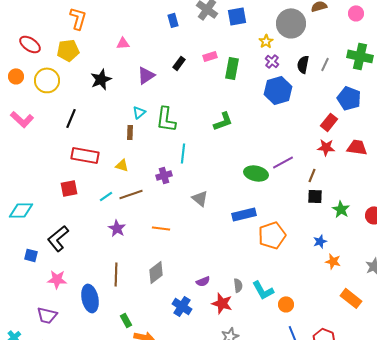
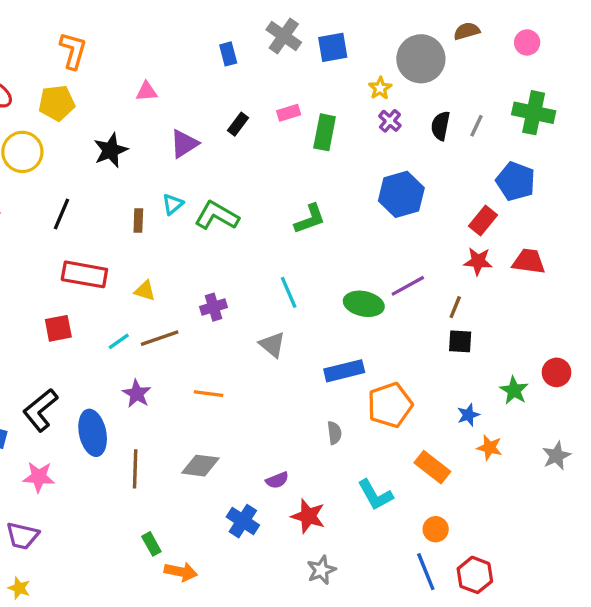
blue hexagon: (278, 90) -> (401, 194), moved
green L-shape: (166, 119) -> (217, 216), turned 112
brown rectangle: (130, 132) -> (138, 221), moved
cyan line: (183, 153) -> (289, 292), moved, turned -30
green star: (341, 209) -> (514, 390), moved
gray diamond: (156, 272) -> (200, 466), turned 45
gray semicircle: (238, 285) -> (334, 433), moved
blue ellipse: (90, 298) -> (93, 433), moved
orange rectangle: (351, 298) -> (432, 467), moved
orange circle: (286, 304) -> (436, 529), moved

